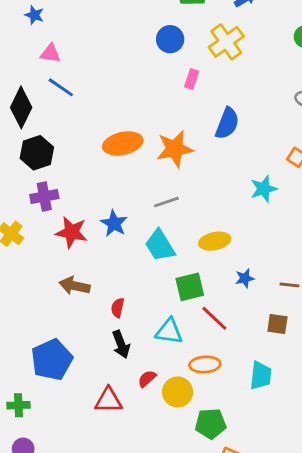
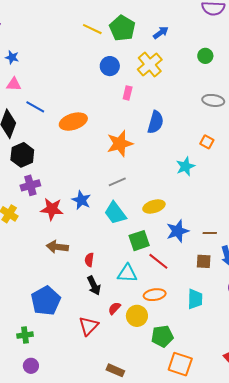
pink triangle: (50, 53) -> (14, 84), moved
orange ellipse: (123, 143) -> (73, 122), moved
blue star: (245, 278) -> (178, 231), size x1.6
red triangle: (109, 400) -> (89, 326), turned -40

